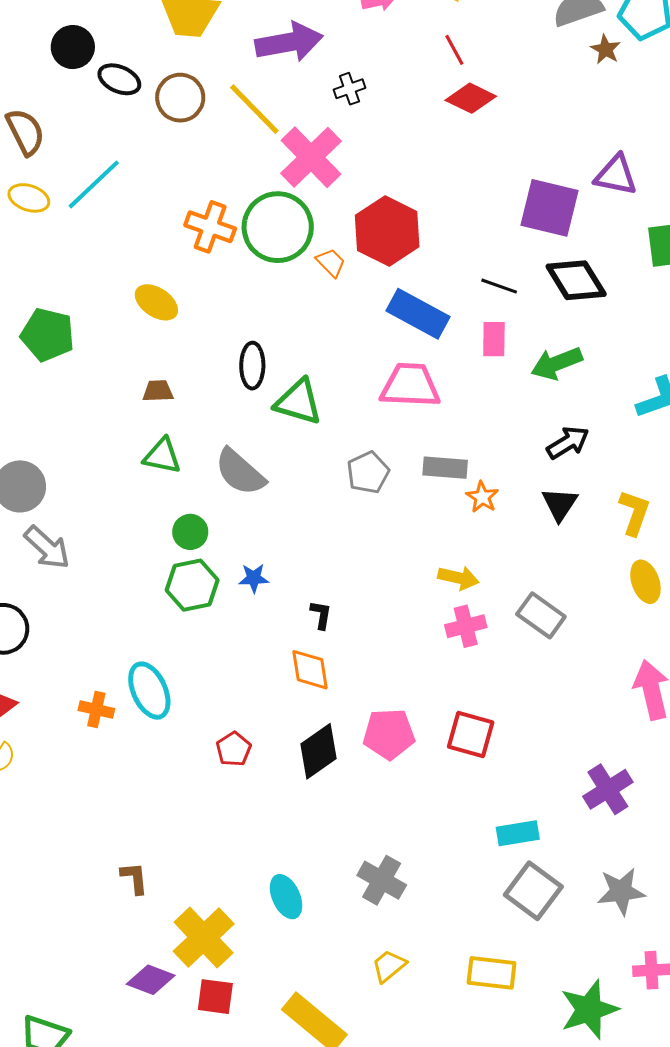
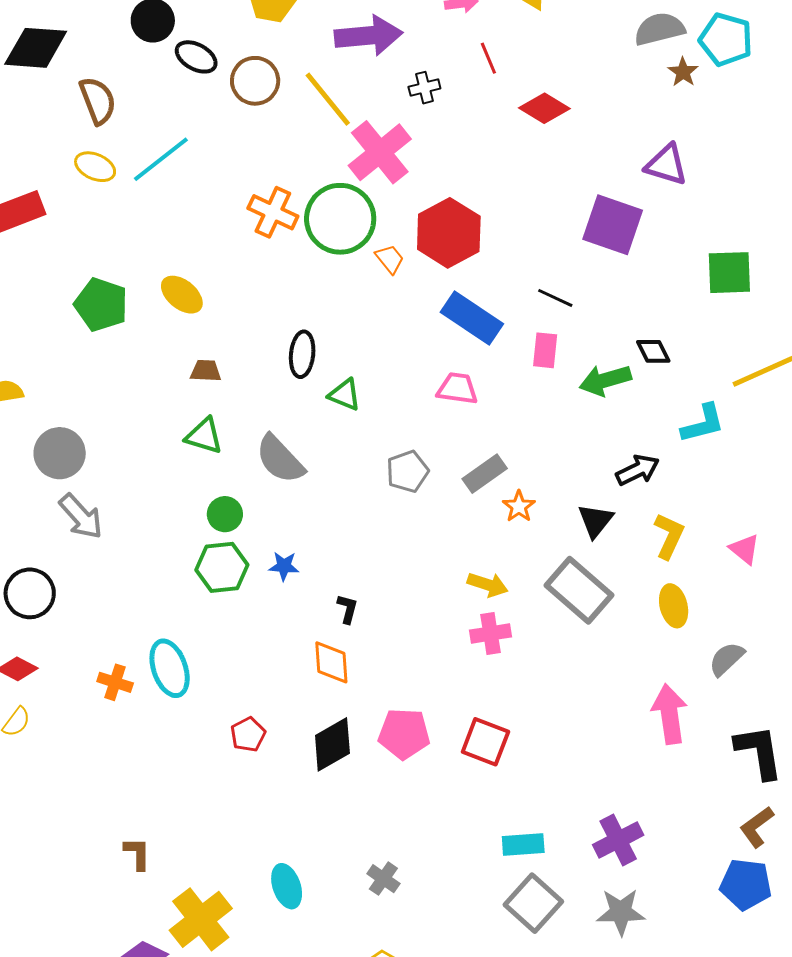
red line: (454, 50) -> (488, 58), moved
purple triangle: (616, 175) -> (666, 165), moved
black diamond: (576, 280) -> (653, 351), moved, size x0.6
yellow ellipse: (156, 302) -> (182, 295), moved
pink trapezoid: (410, 385) -> (457, 389), size x0.7
green triangle: (298, 402) -> (345, 395), size x0.7
black arrow: (568, 443) -> (638, 470), moved
gray rectangle: (445, 468) -> (485, 474), turned -45
gray rectangle: (541, 615) -> (579, 590), moved, size x1.4
purple cross: (608, 789) -> (618, 840), moved
gray cross: (382, 880) -> (383, 879), size x0.7

